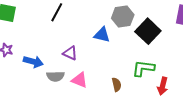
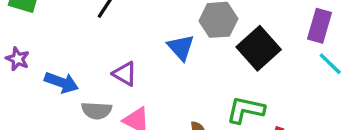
blue triangle: (102, 35) -> (181, 47), turned 30

